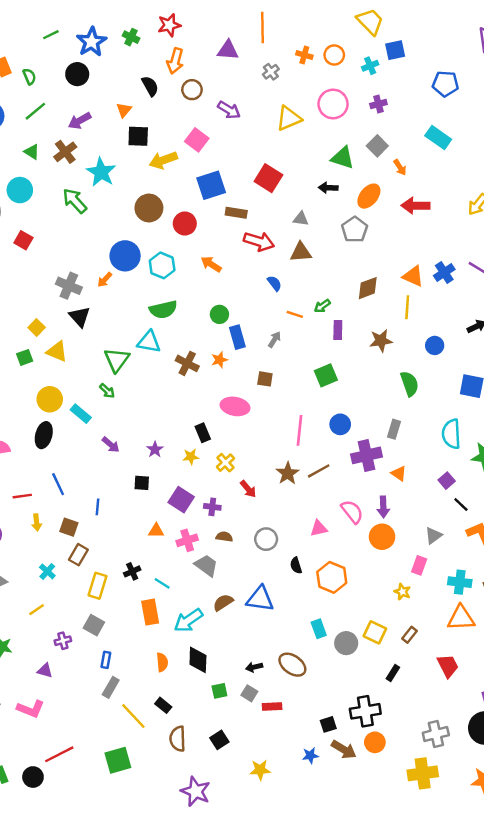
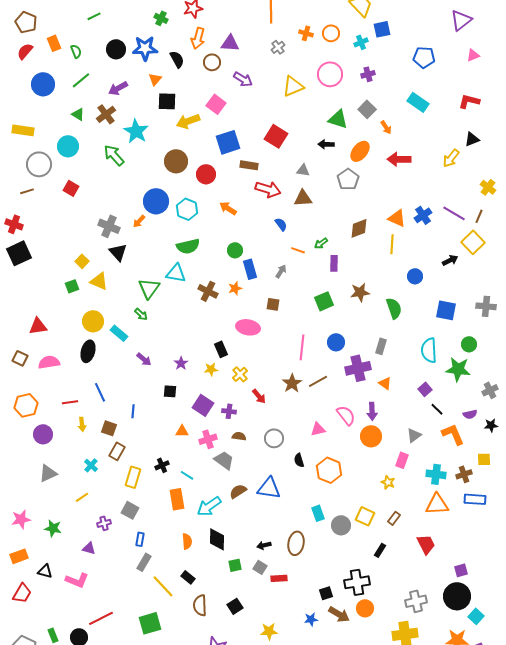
blue star: (92, 42) -> (145, 48), moved, turned 30
purple triangle: (228, 50) -> (230, 43), moved
brown star: (381, 341) -> (360, 292), moved
brown ellipse: (292, 665) -> (296, 543), turned 65

